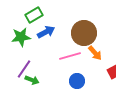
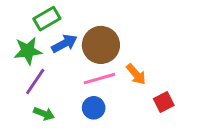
brown circle: (84, 33) -> (101, 45), moved
purple line: (24, 69) -> (35, 82), moved
blue circle: (77, 81) -> (94, 108), moved

